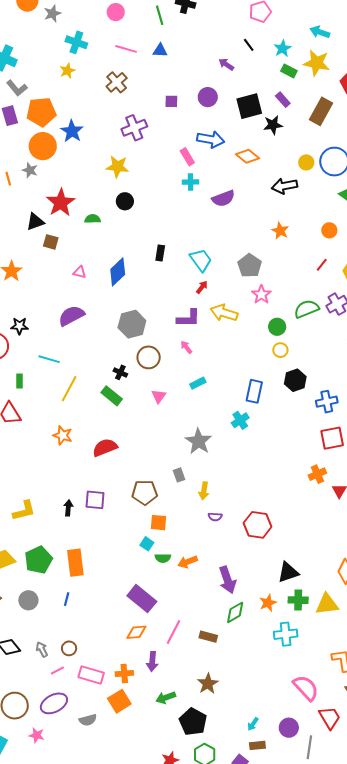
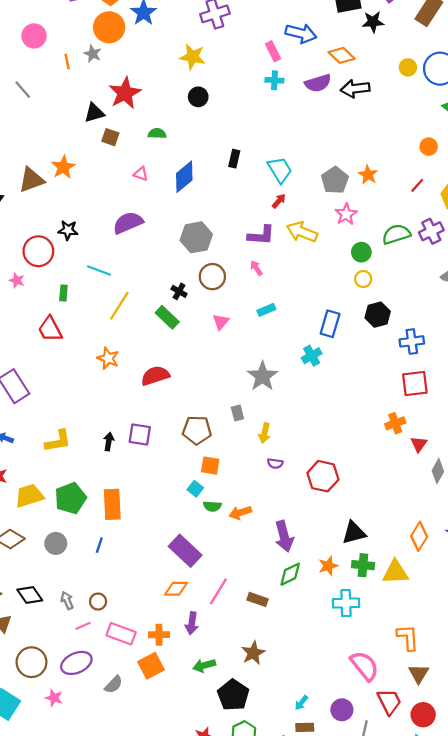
black arrow: (284, 186) -> (355, 89), moved
purple semicircle: (223, 198) -> (318, 83), moved
green semicircle: (93, 219) -> (157, 134), moved
orange star: (280, 231) -> (368, 175), moved
gray semicircle: (88, 720) -> (114, 685), turned -36

